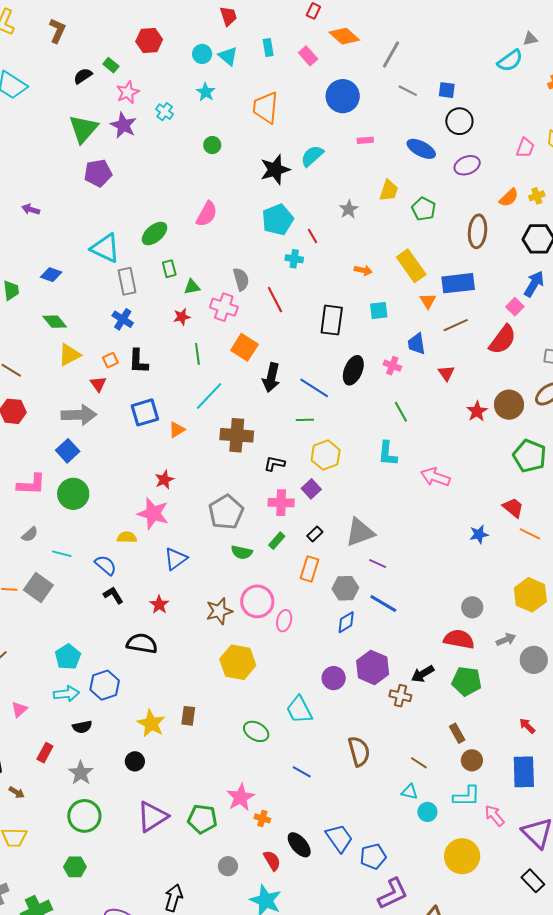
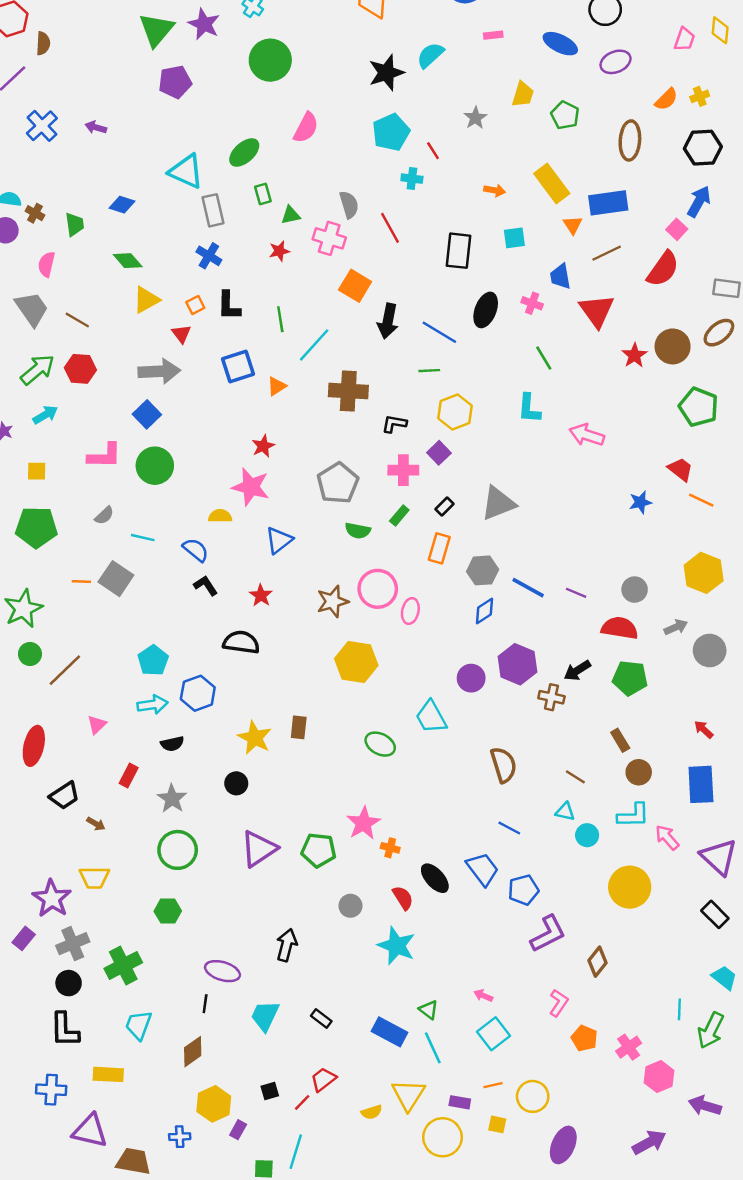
green circle: (212, 145) -> (270, 60), moved, size x2.0
green line: (197, 354) -> (280, 319), moved
red triangle: (446, 373) -> (597, 311), size x1.8
purple line: (378, 563) -> (576, 593), moved
blue line: (302, 772) -> (509, 828), moved

